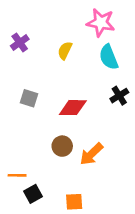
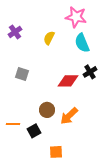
red diamond: (73, 108) -> (68, 81), moved
orange line: (17, 175) -> (13, 124), moved
black square: (33, 194) -> (34, 131), moved

